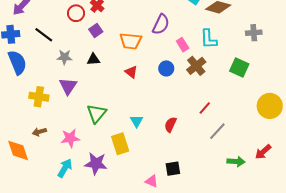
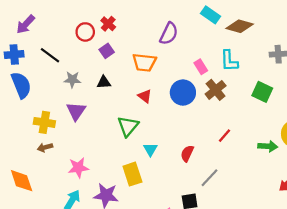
purple semicircle: (161, 24) -> (169, 34), moved
blue circle: (166, 68) -> (183, 93), size x1.5
green triangle: (97, 114) -> (128, 126), moved
gray line: (217, 131) -> (210, 178), moved
brown arrow: (39, 132) -> (45, 147), moved
green arrow: (236, 161) -> (268, 146), moved

